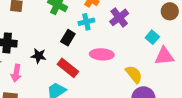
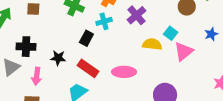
pink ellipse: (102, 54) -> (124, 72), moved
pink triangle: (164, 56) -> (184, 52), turned -30
yellow semicircle: (134, 74) -> (152, 44), moved, turned -42

